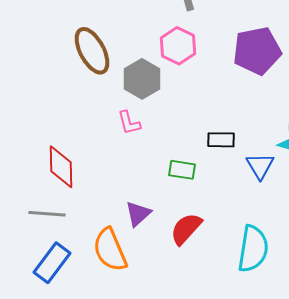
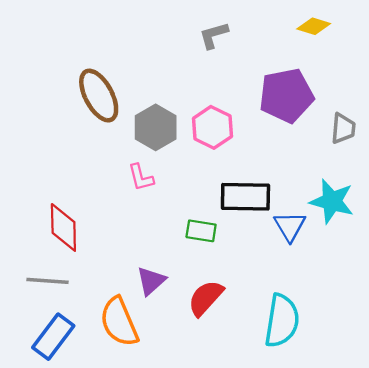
pink hexagon: (178, 46) -> (212, 127), moved
black rectangle: (221, 140) -> (245, 197), size x1.6

